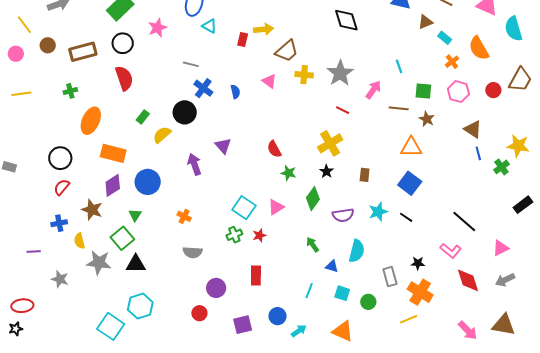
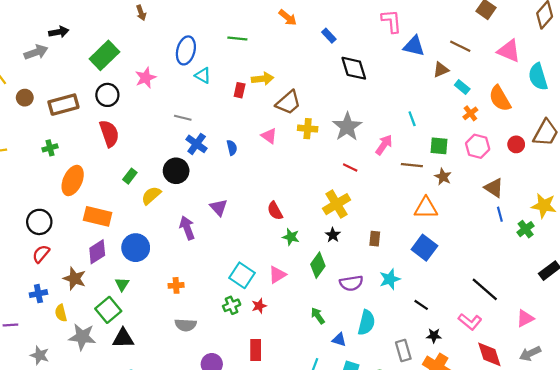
orange cross: (184, 216) -> (176, 285), turned -32
black line: (406, 217) -> (421, 305), moved

